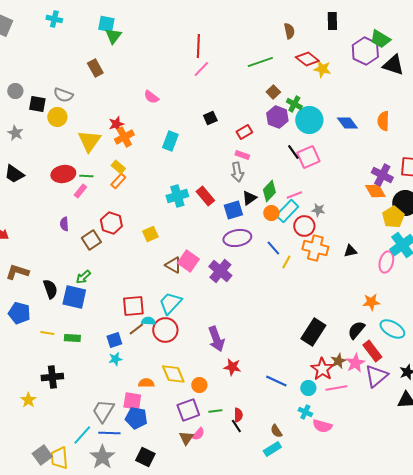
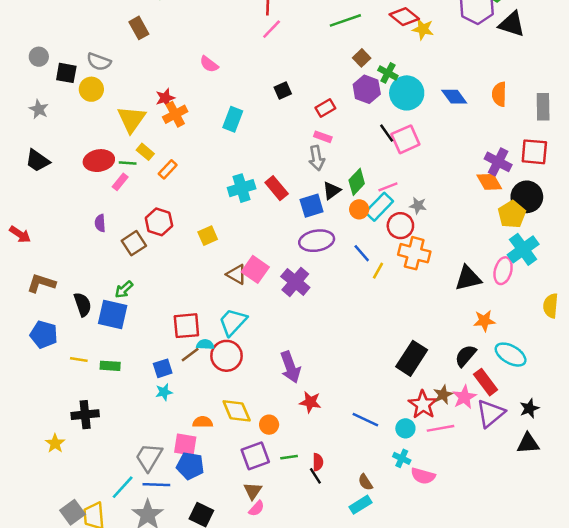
yellow rectangle: (118, 167) -> (145, 152), moved
black triangle: (350, 251) -> (468, 278), moved, size x1.6
pink semicircle: (198, 434) -> (257, 508), moved

